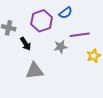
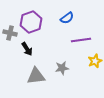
purple hexagon: (42, 21) -> (31, 22), moved
gray star: (61, 47) -> (62, 68), moved

